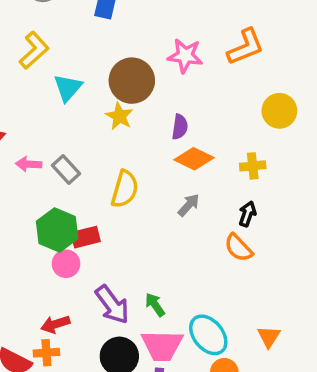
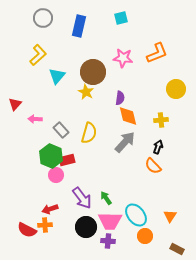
orange diamond: (194, 159) -> (128, 116), turned 50
gray rectangle: (66, 169) -> (61, 130), moved
gray arrow: (189, 205) -> (125, 142), size x1.6

